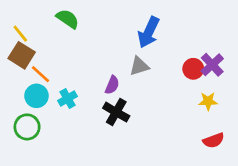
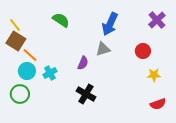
green semicircle: (68, 19) -> (61, 20), moved
purple cross: (212, 65) -> (157, 20), moved
black cross: (116, 112) -> (86, 94), moved

